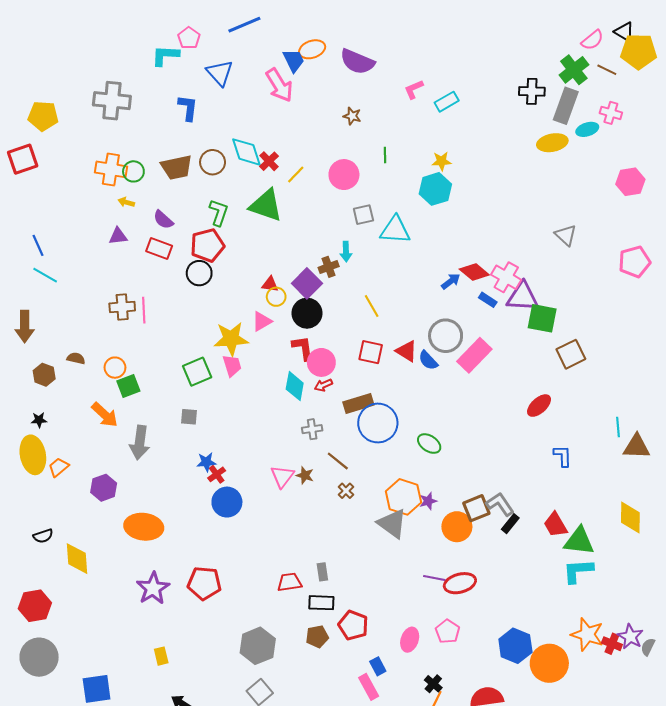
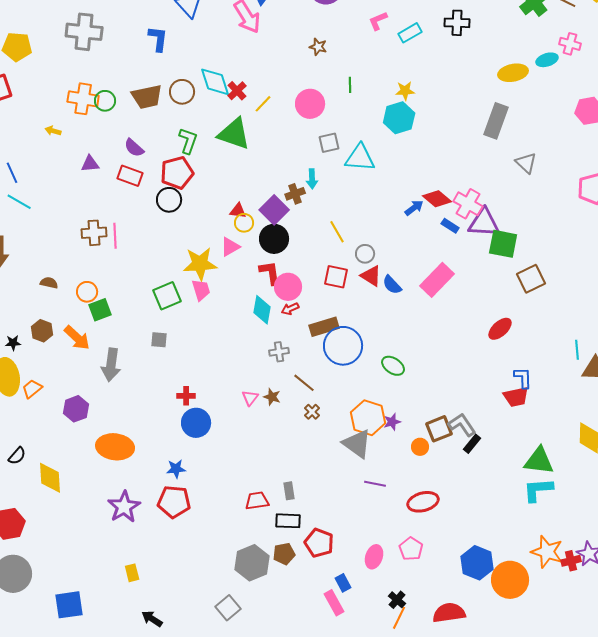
black cross: (532, 91) -> (457, 23), moved
gray rectangle: (566, 106) -> (496, 121), moved
yellow arrow: (126, 202) -> (53, 131), moved
gray circle: (446, 336) -> (365, 254), moved, size x0.6
brown hexagon: (44, 375) -> (42, 331), moved
blue star: (206, 462) -> (176, 469), moved
red cross: (217, 474) -> (186, 396), turned 36
pink triangle: (282, 476) -> (250, 398), size x0.7
red trapezoid: (555, 525) -> (516, 397), moved, turned -72
orange circle: (457, 527) -> (420, 447), size x0.6
black semicircle: (43, 536) -> (17, 456), turned -30
purple line: (434, 578) -> (375, 484), moved
red cross: (612, 644) -> (571, 561), turned -36
gray hexagon: (258, 646) -> (252, 563), moved

